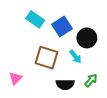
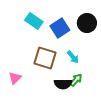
black circle: (87, 38) -> (87, 23), moved
green arrow: (91, 80) -> (76, 80), moved

